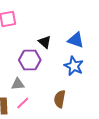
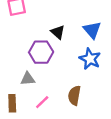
blue triangle: (76, 40) -> (92, 30), turned 30
pink line: (23, 103) -> (42, 102), moved

